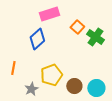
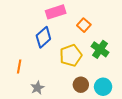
green cross: (95, 37) -> (100, 49), moved
yellow pentagon: (51, 75) -> (71, 55), moved

